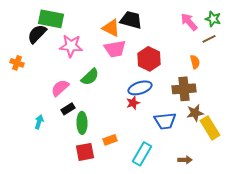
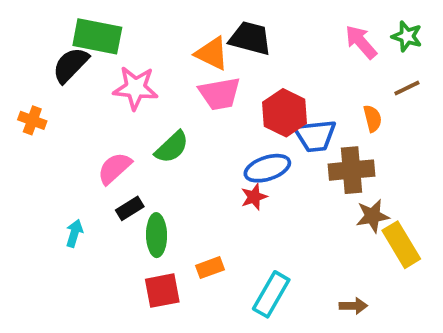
brown line: (209, 39) -> (407, 88), moved
blue trapezoid: (165, 121) -> (315, 136), moved

